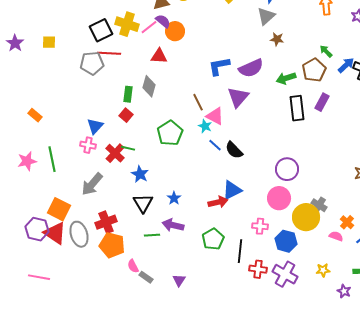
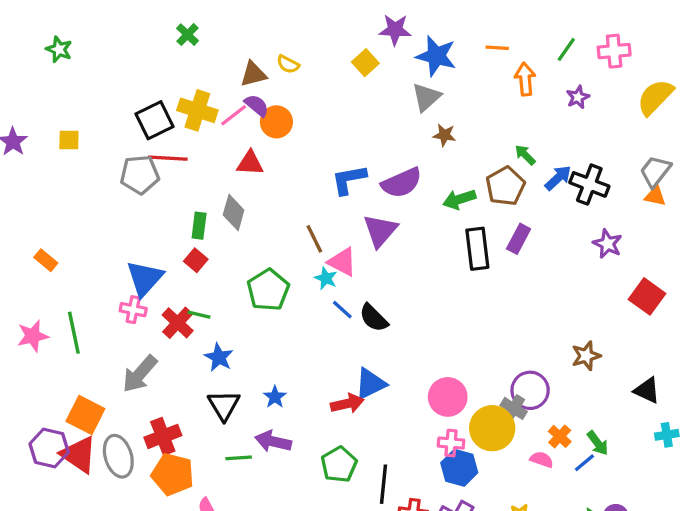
blue triangle: (95, 126) -> (145, 278), size x1.4
purple circle: (287, 169) -> (530, 390), moved
pink cross: (260, 226) -> (451, 443), moved

